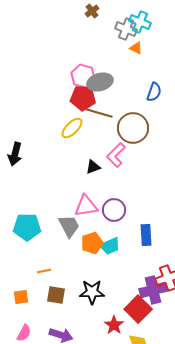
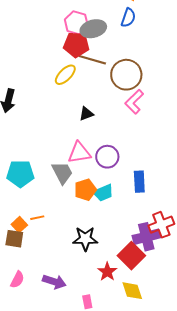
blue semicircle: (154, 92) -> (128, 18), moved
pink L-shape: (116, 155) -> (134, 102), moved
brown square: (56, 295) -> (14, 239), moved
orange square: (21, 297) -> (19, 225), moved, turned -35

